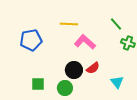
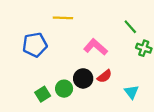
yellow line: (69, 24) -> (63, 18), moved
green square: (38, 84) -> (43, 94), turned -32
green circle: (65, 88) -> (64, 89), moved

